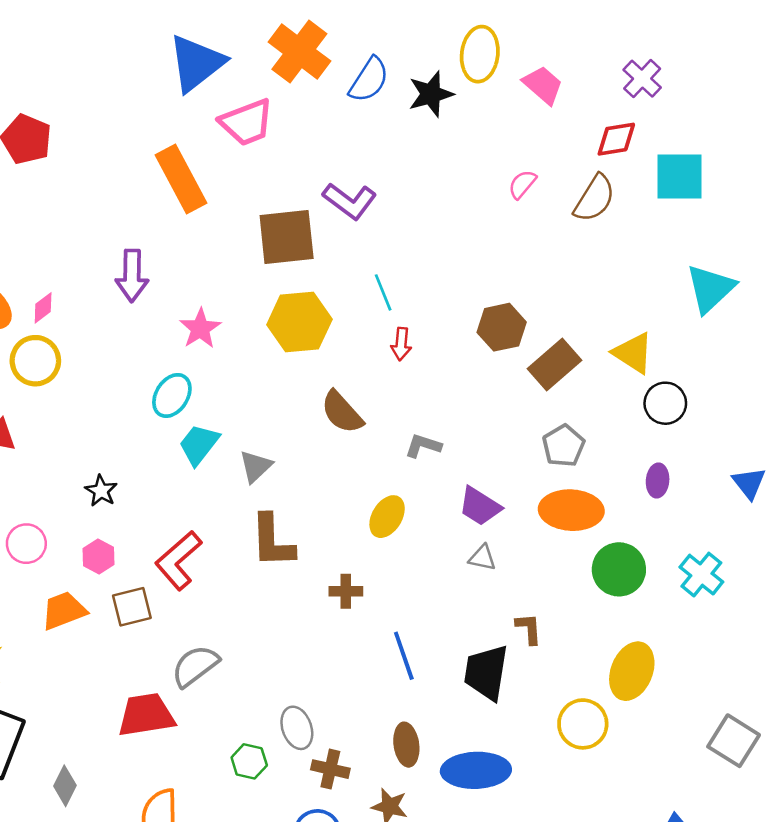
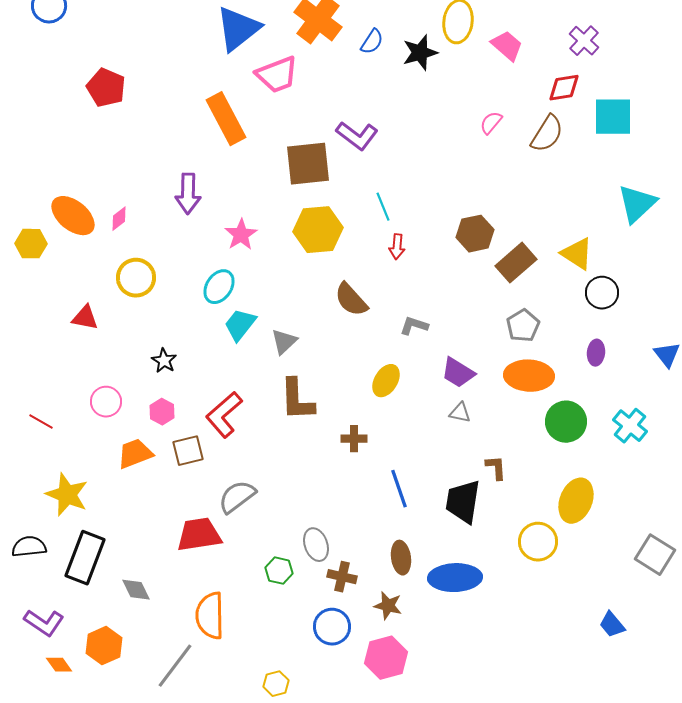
blue semicircle: (369, 80) -> (372, 42), size x0.7
yellow circle: (35, 361) -> (136, 278), moved
gray diamond: (65, 786) -> (136, 590), turned -52

